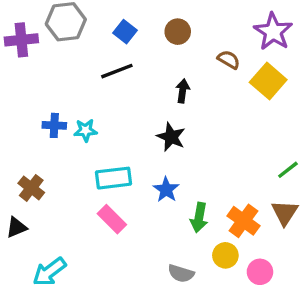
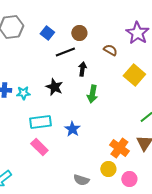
black line: (117, 71) -> (65, 52), moved
yellow square: (268, 81) -> (134, 75), moved
black star: (171, 137) -> (54, 87), moved
green arrow: (199, 218) -> (92, 94), moved

